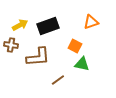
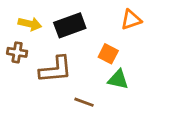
yellow arrow: (20, 25) -> (30, 24), turned 42
brown line: (58, 80) -> (84, 102), turned 56

